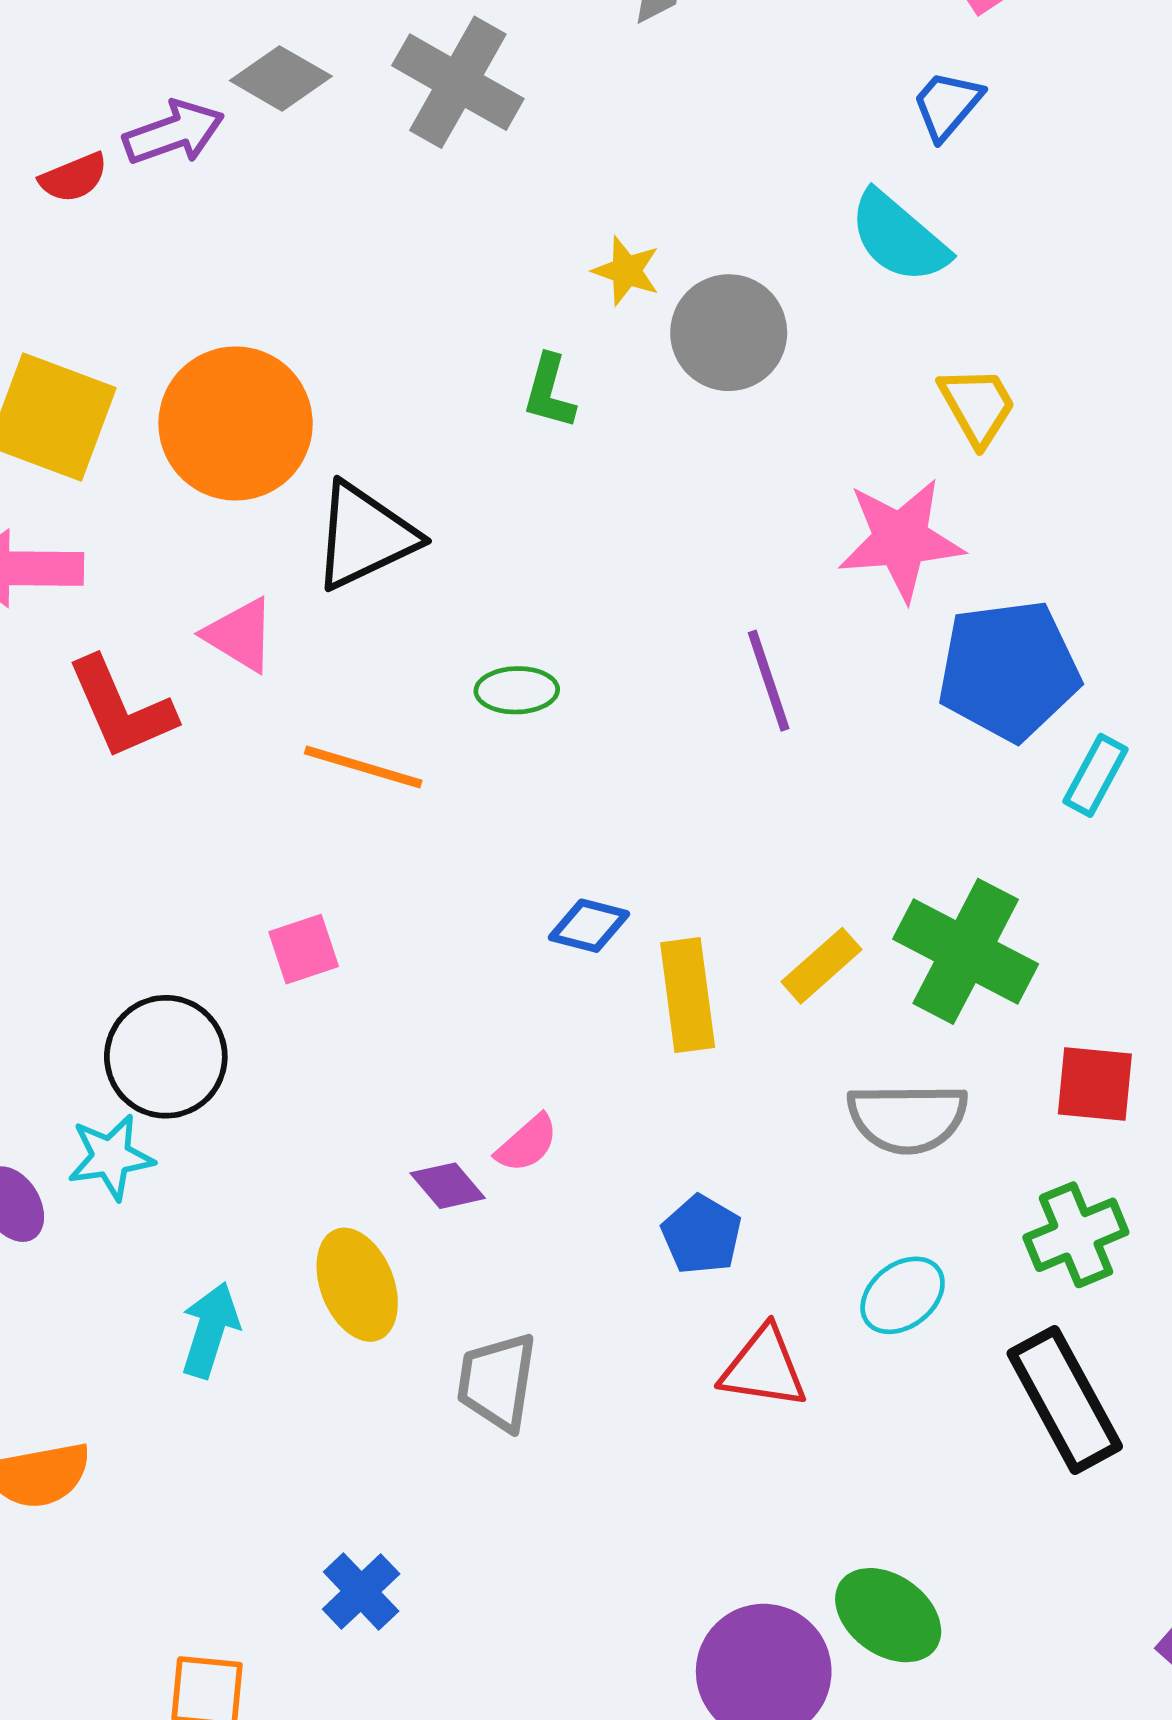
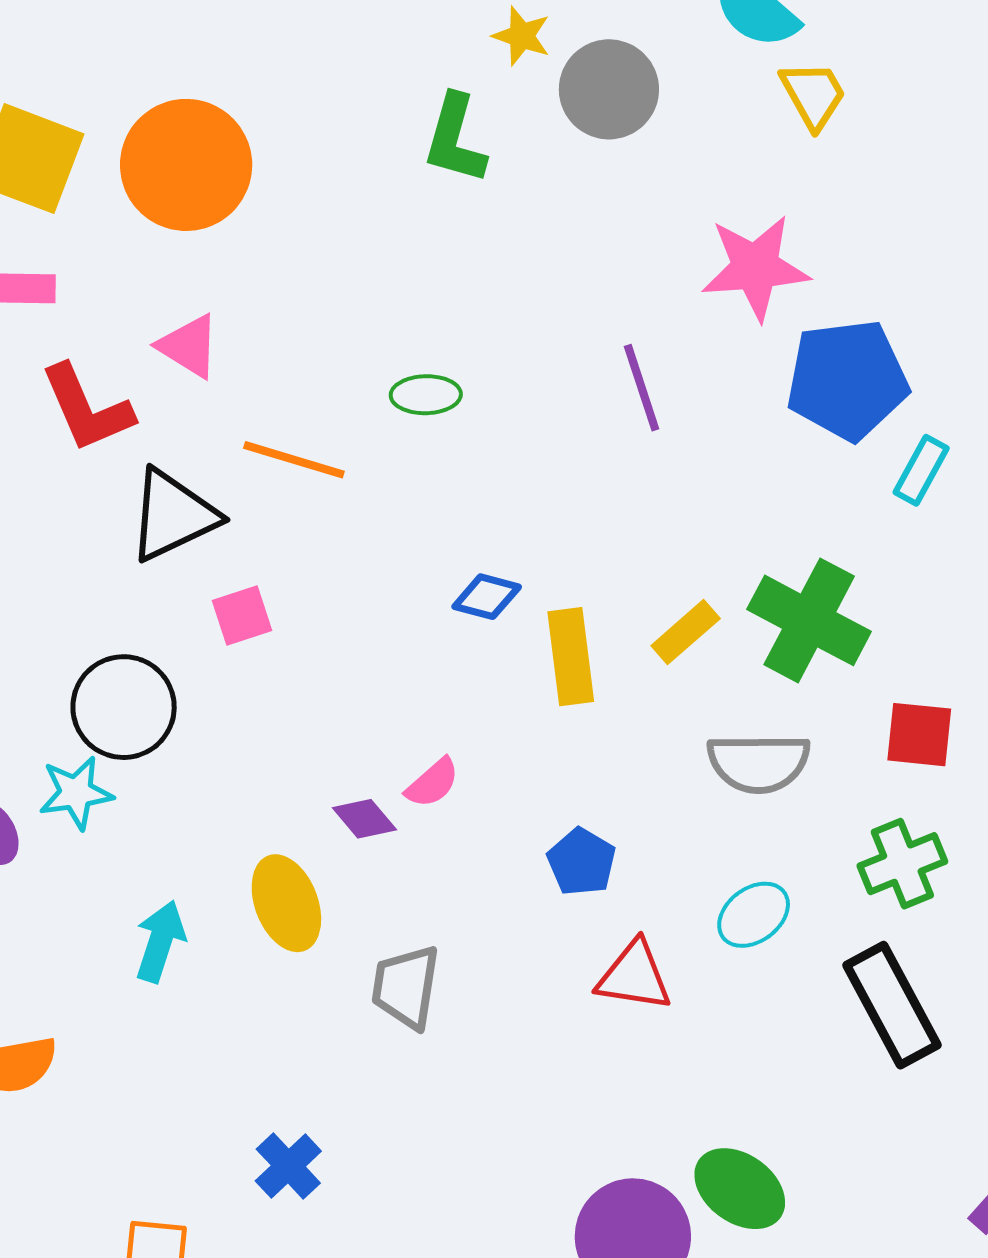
green L-shape: (549, 392) -> (455, 139), size x1.4
yellow trapezoid: (977, 406) -> (813, 95), moved
black triangle: (365, 536) -> (173, 515), moved

